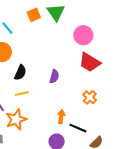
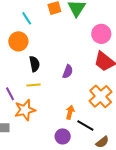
black semicircle: (20, 73) -> (34, 64), turned -42
orange cross: (90, 97) -> (101, 96), size x1.6

